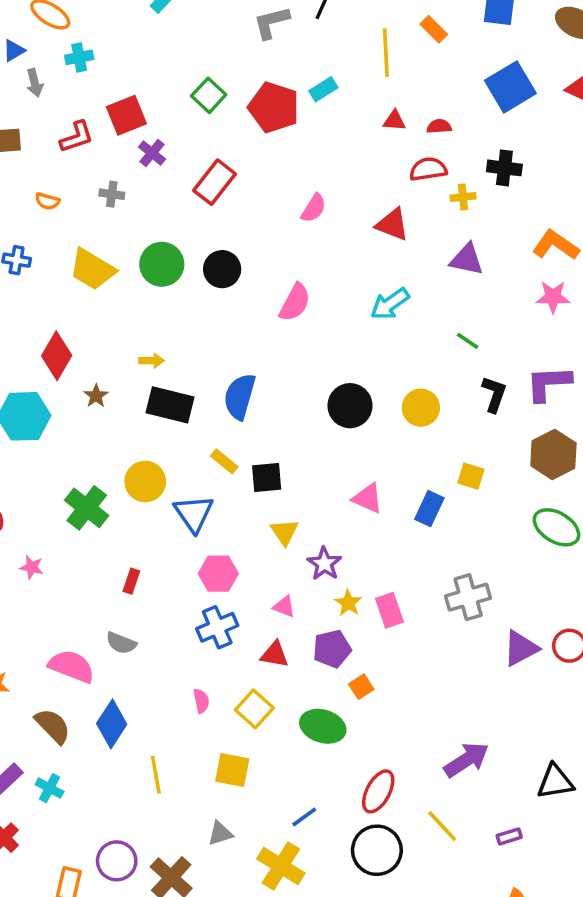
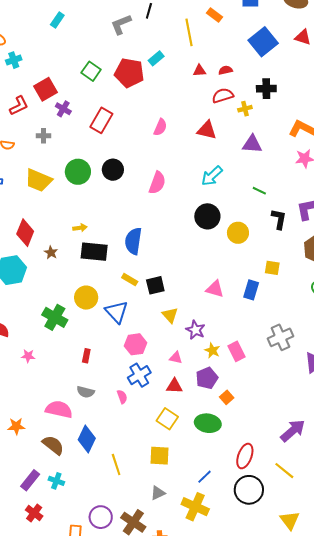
black circle: (350, 406) -> (207, 216), moved
pink semicircle: (201, 701) -> (122, 397), moved

